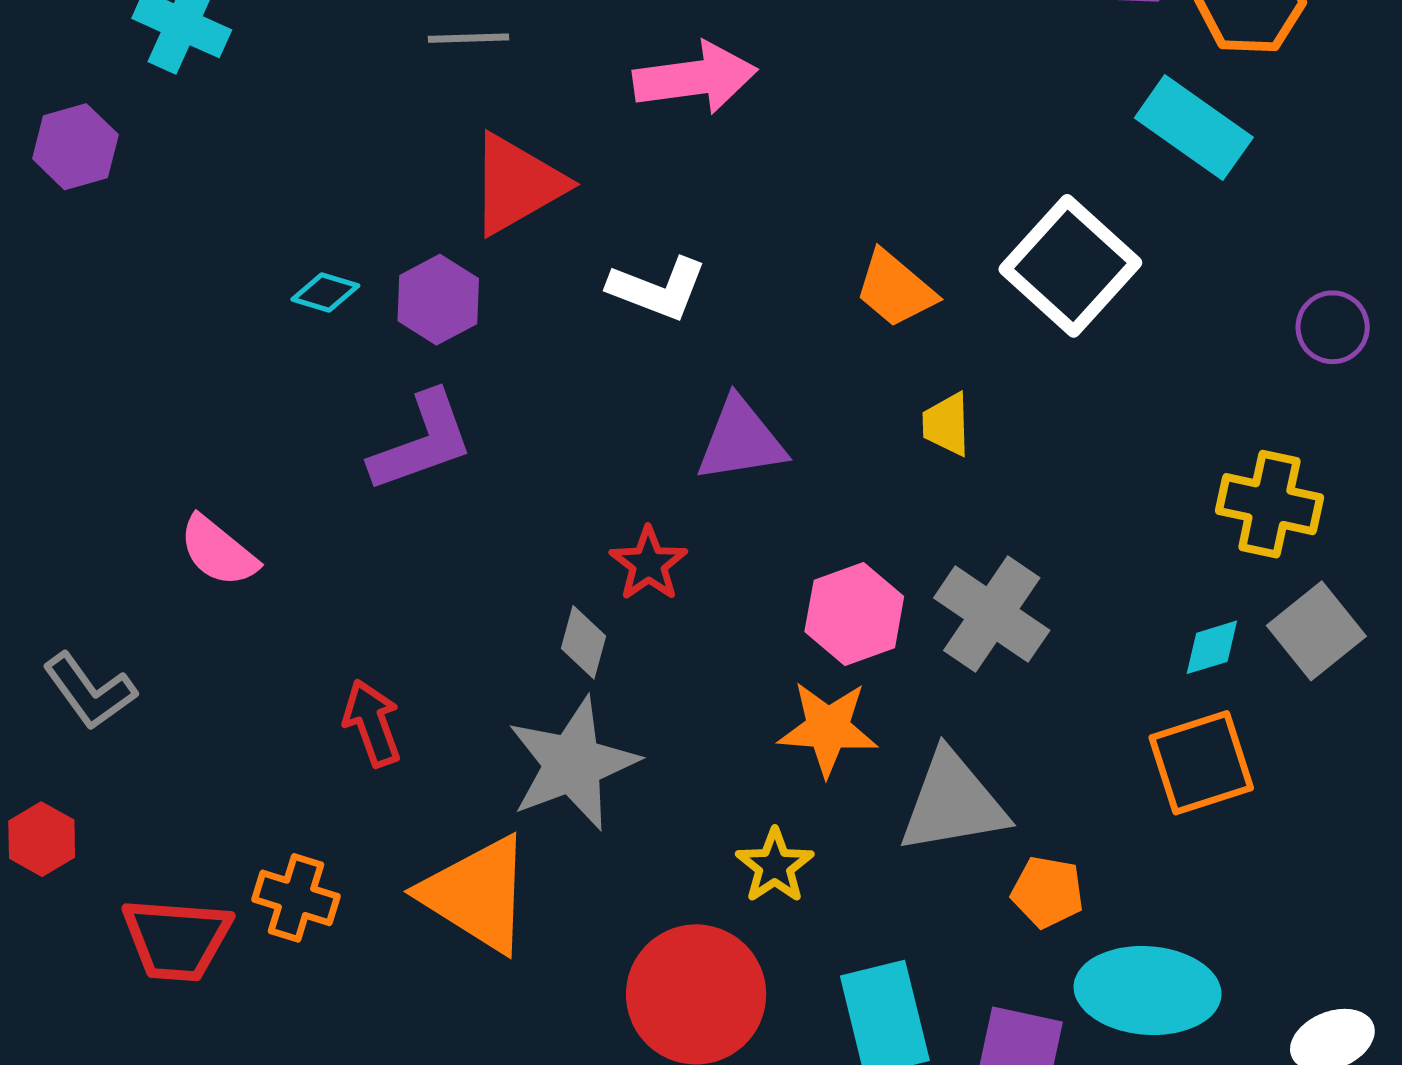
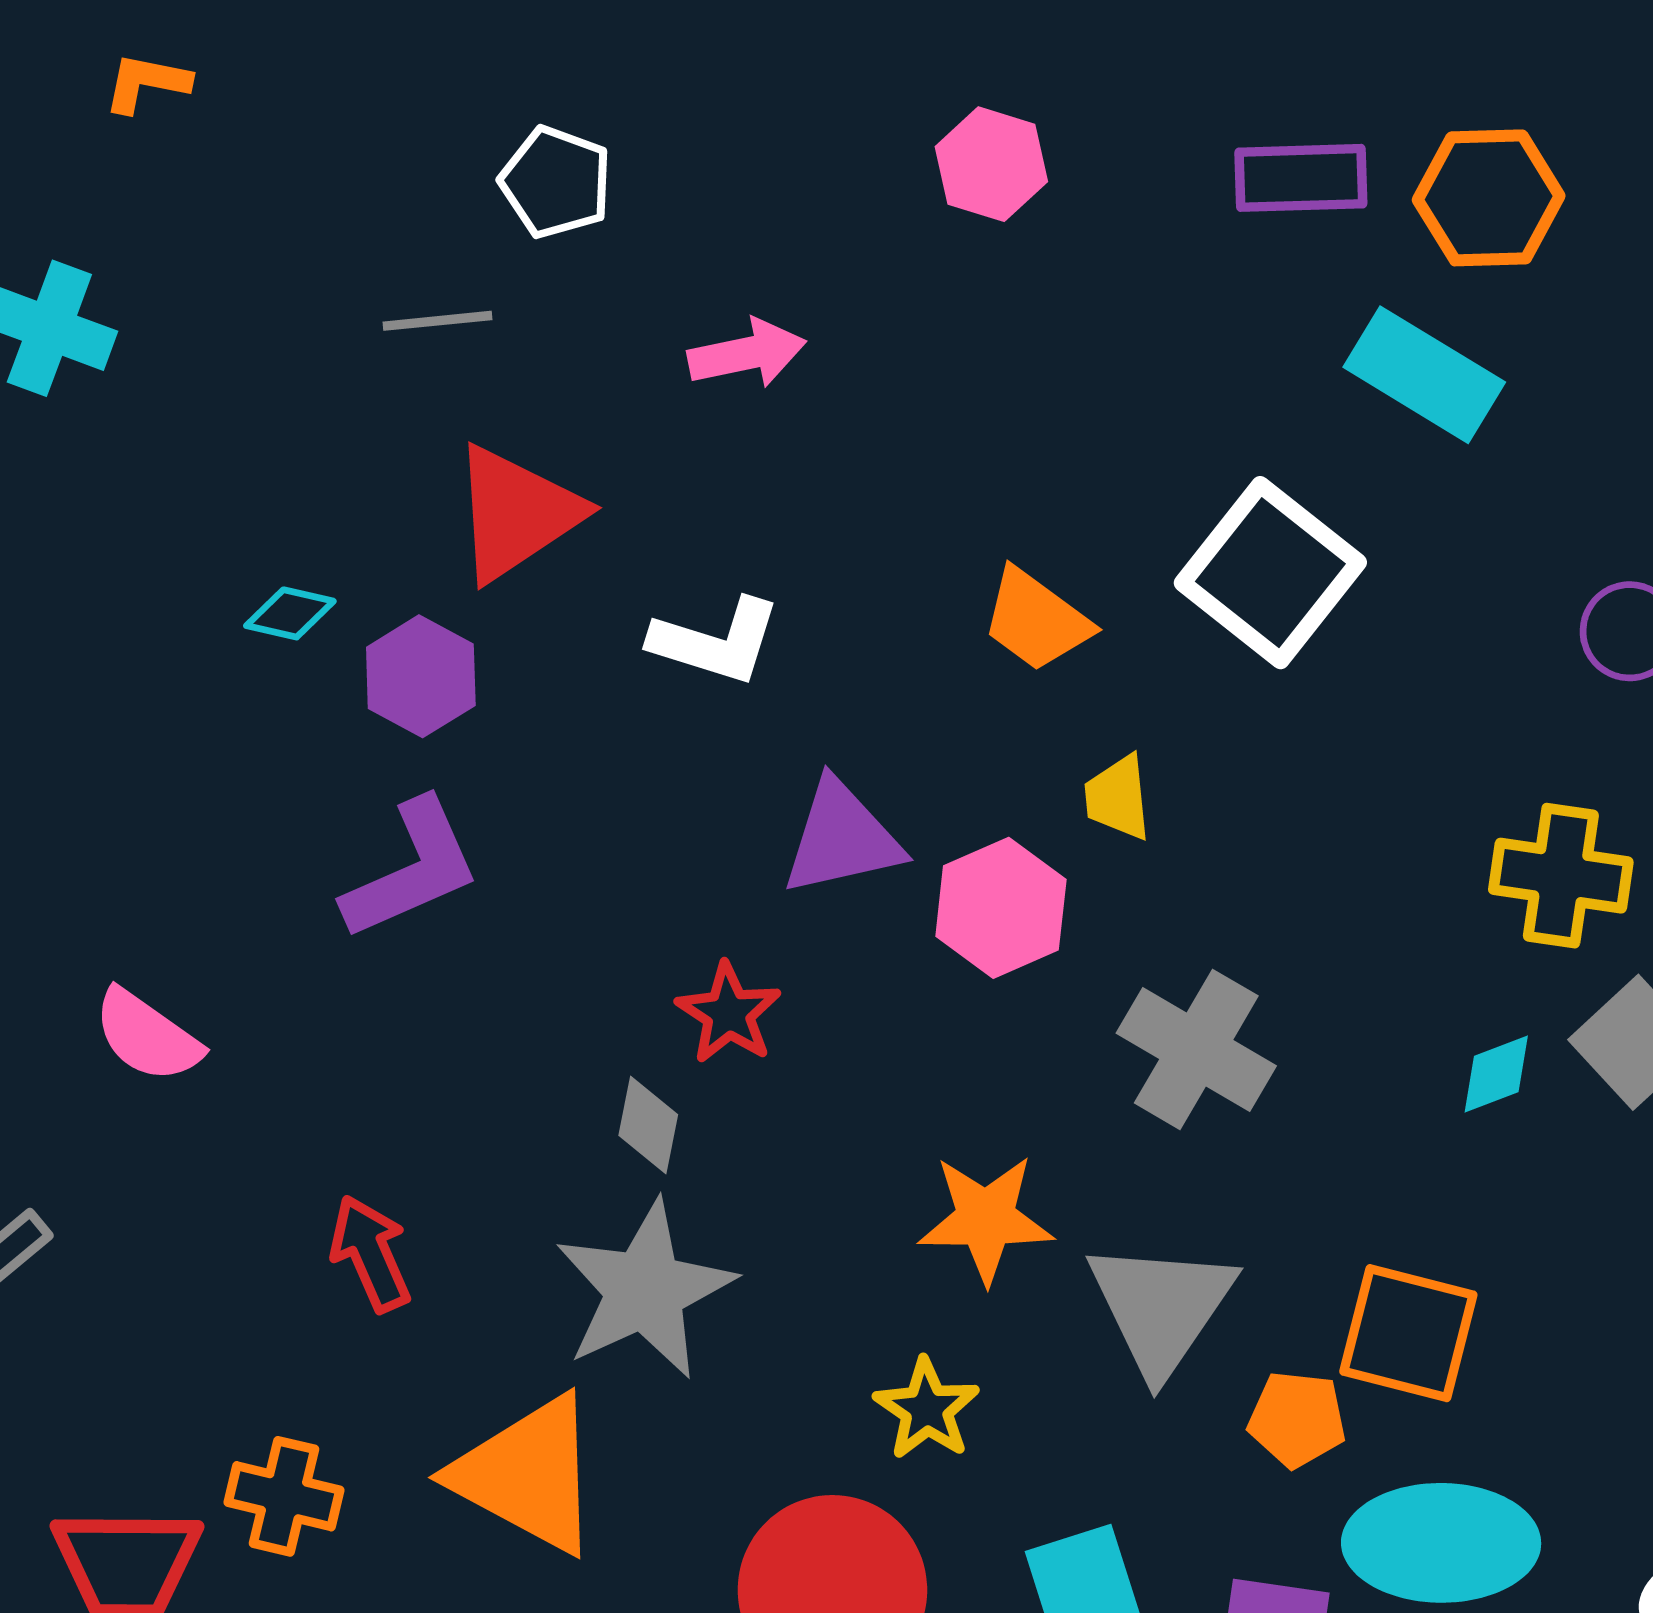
pink arrow: (695, 78) -> (747, 354), size x0.7
cyan diamond: (325, 292) -> (290, 613), moved
pink hexagon: (854, 614) -> (1001, 908), moved
orange square: (1201, 763) -> (1408, 1333), moved, turned 36
gray triangle: (953, 803) -> (1161, 1308), turned -42

